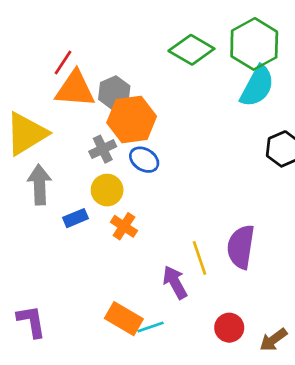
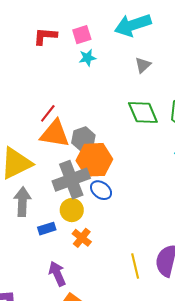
green diamond: (191, 50) -> (143, 112), turned 32
gray cross: (103, 149) -> (71, 180), size x1.8
purple arrow: (175, 282) -> (57, 274), moved

